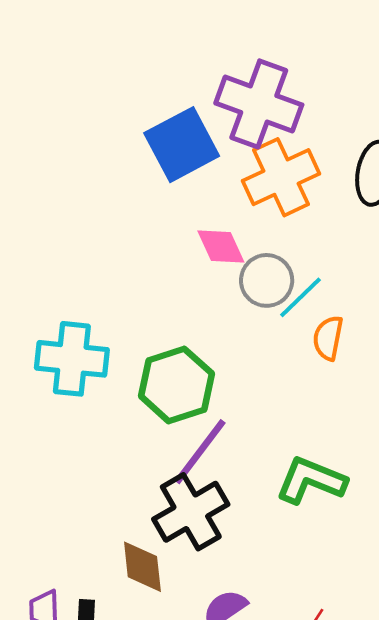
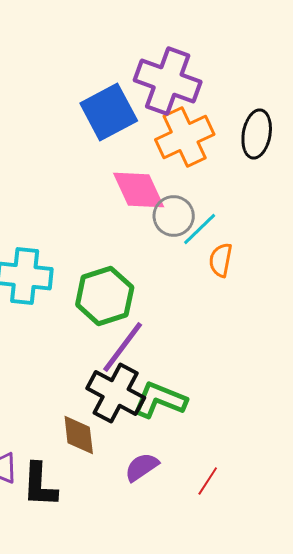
pink diamond: (221, 246) -> (139, 190), size x1.4
green L-shape: (311, 480) -> (160, 400), moved
black cross: (191, 512) -> (116, 393), turned -32

